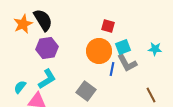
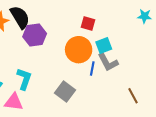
purple hexagon: (47, 48) -> (35, 35), moved
cyan star: (155, 49) -> (145, 16), moved
cyan L-shape: (47, 79) -> (24, 79), turned -40

